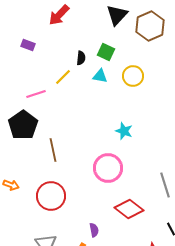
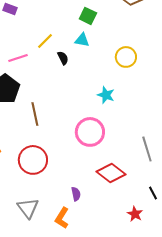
black semicircle: (81, 58) -> (63, 58), moved, turned -32
yellow circle: (133, 76) -> (126, 57), moved

